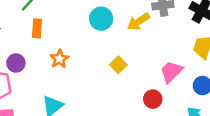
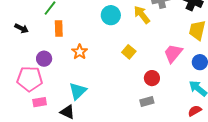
yellow arrow: (138, 22) -> (142, 15), turned 90
red circle: (153, 99) -> (152, 78), moved

